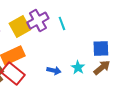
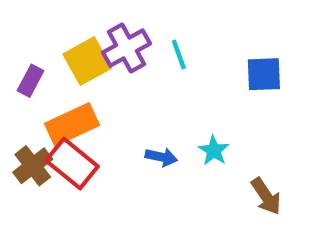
blue square: (101, 48) -> (264, 74), moved
brown arrow: (102, 67) -> (266, 196), moved, turned 96

